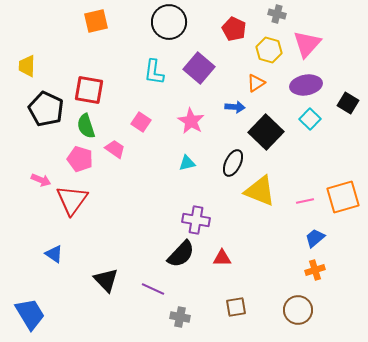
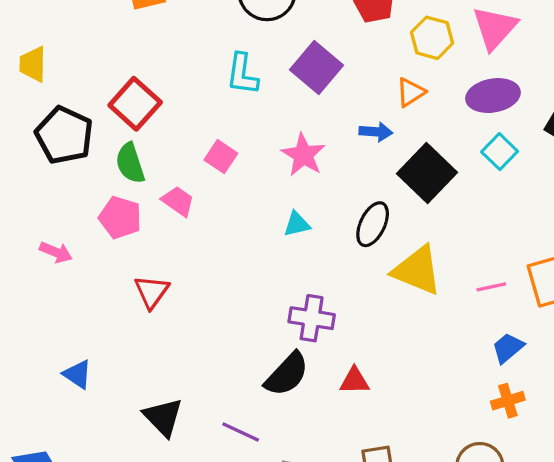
red square: (89, 90) -> (135, 104), turned 32
red triangle: (72, 200) -> (152, 292), moved, size x0.7

